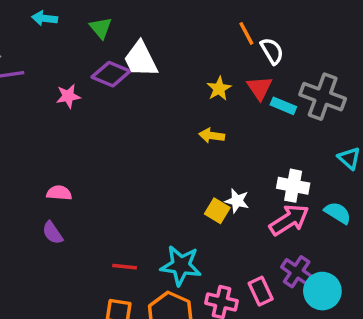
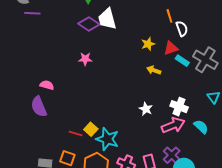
red triangle: (260, 88) -> (171, 48), turned 35
pink star: (68, 96) -> (85, 59), moved
yellow arrow: (212, 136) -> (154, 70), moved
yellow square: (217, 211) -> (91, 129), moved
purple semicircle: (52, 233) -> (39, 107), size x1.5

